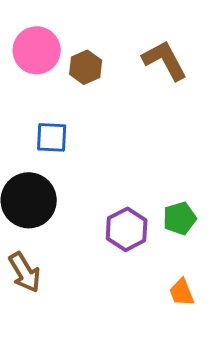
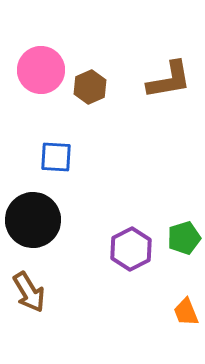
brown L-shape: (165, 60) -> (169, 80), turned 108

